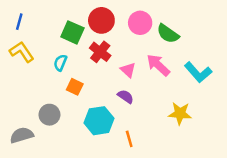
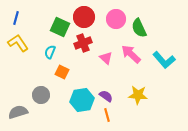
green semicircle: (168, 34) -> (139, 28), turned 30
red cross: (100, 52) -> (83, 43), turned 30
purple semicircle: (126, 97) -> (106, 96), moved
yellow star: (180, 113) -> (138, 95), moved

